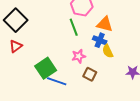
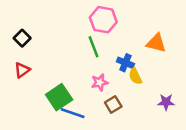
black square: (16, 20) -> (22, 38), size x0.6
orange triangle: (105, 24) -> (156, 43), moved
brown square: (90, 74) -> (113, 105), turned 32

